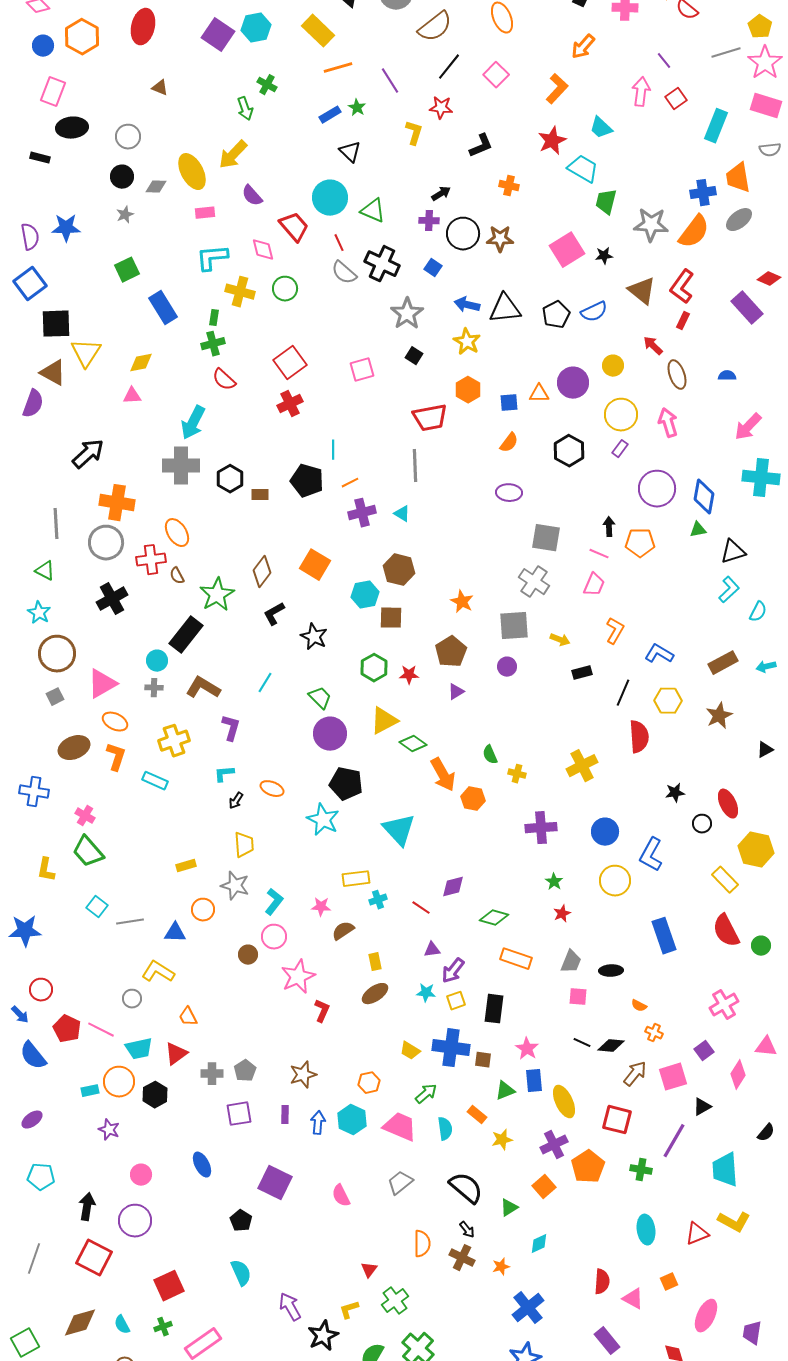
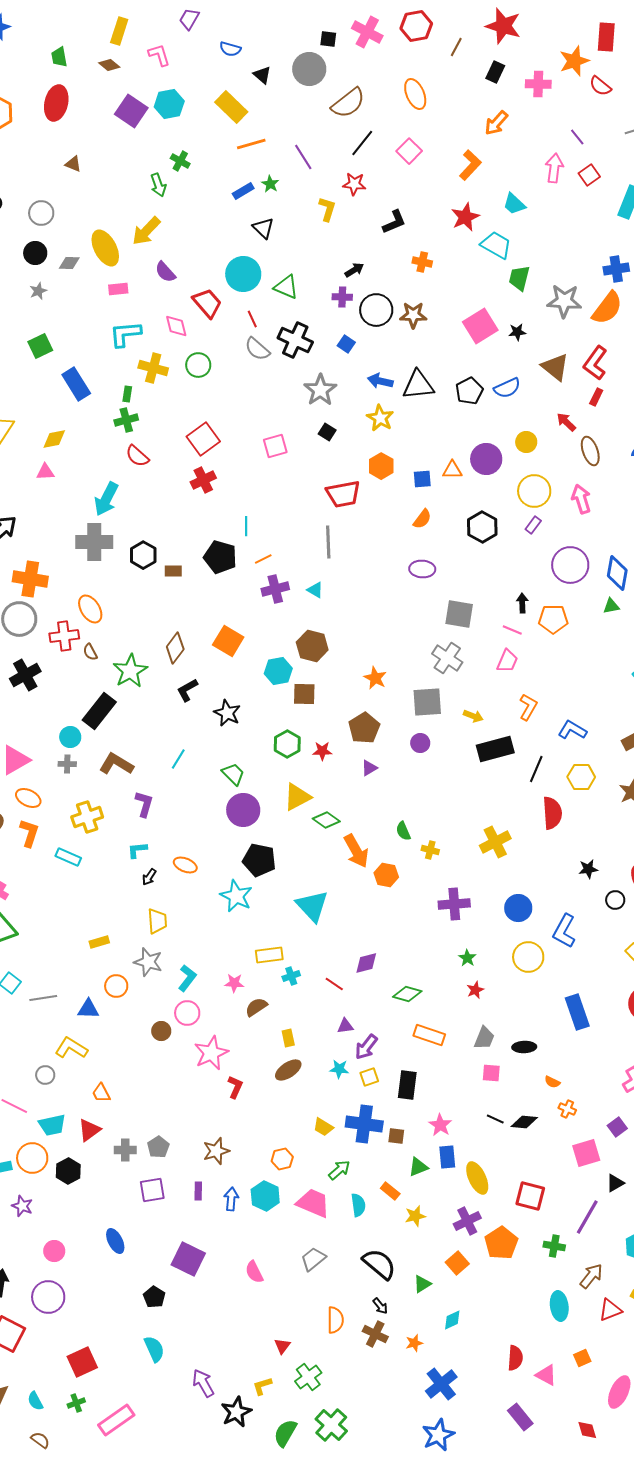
black rectangle: (582, 673) -> (495, 749), size x1.8
brown arrow: (635, 1074) -> (591, 1276), moved

